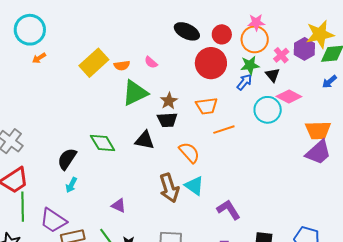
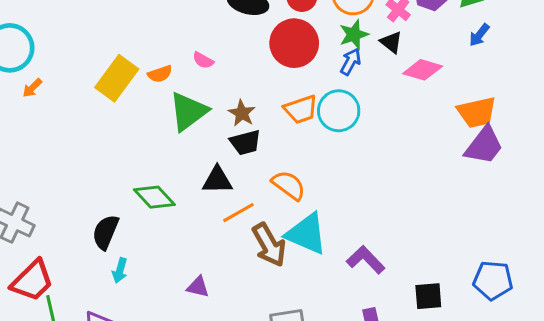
cyan circle: (268, 110) -> (339, 111), moved
orange line: (224, 130) -> (238, 213), moved
cyan triangle: (194, 186) -> (306, 234), size x1.4

